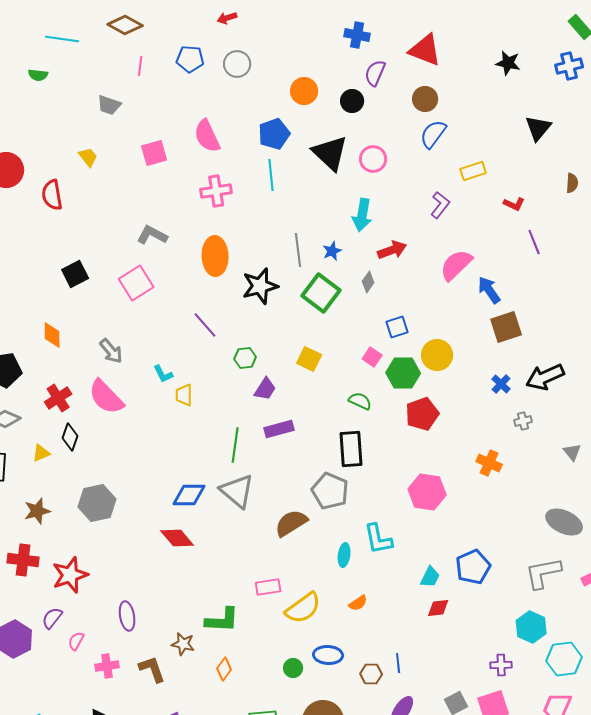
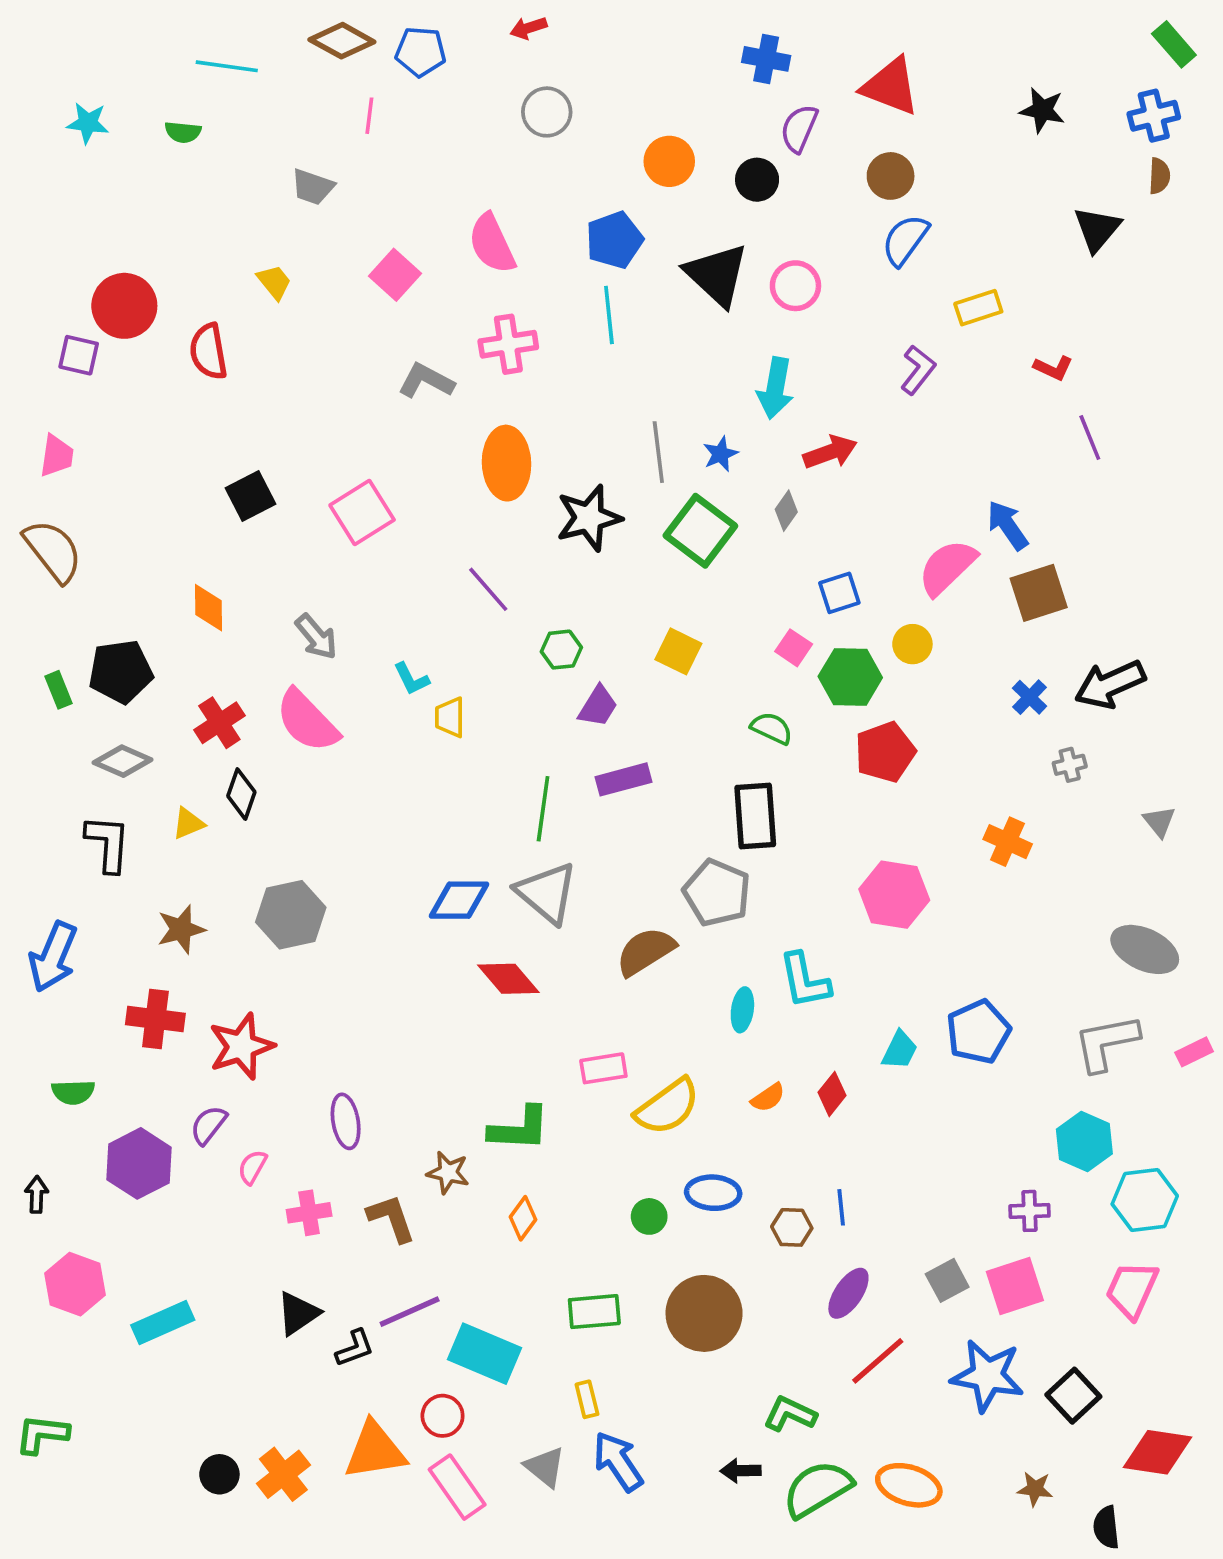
blue pentagon: (190, 59) -> (421, 52), moved
pink square: (154, 153) -> (395, 275), turned -32
brown semicircle: (572, 183) -> (1159, 176), moved
gray L-shape: (152, 235) -> (426, 381), moved
pink semicircle: (456, 265) -> (947, 567), moved
yellow circle: (437, 355) -> (912, 644), size x0.7
red diamond: (177, 538) -> (508, 979), moved
red diamond: (438, 608) -> (832, 1094), moved, turned -45

